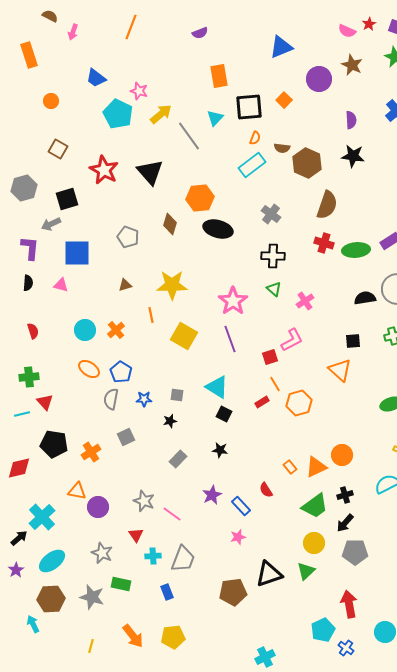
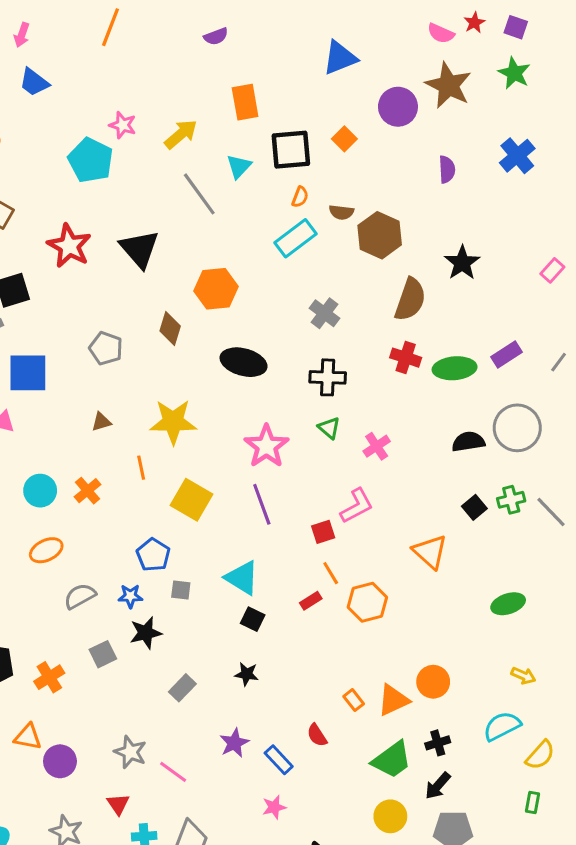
brown star: (352, 65) -> (448, 85), size x1.4
blue trapezoid: (96, 78) -> (34, 82), moved
yellow arrow: (161, 114) -> (181, 134), moved
black star: (353, 156) -> (462, 263), moved, turned 30
black ellipse: (218, 229) -> (244, 362), moved
black square: (353, 341) -> (474, 507), moved, turned -35
orange ellipse: (89, 369) -> (46, 550), turned -60
blue pentagon: (121, 372) -> (153, 555), moved
gray semicircle: (111, 399) -> (80, 596), turned 50
black star: (170, 421) -> (146, 633), moved, size x1.5

